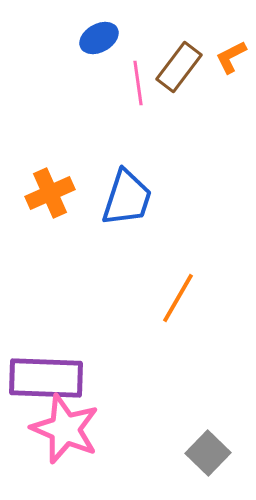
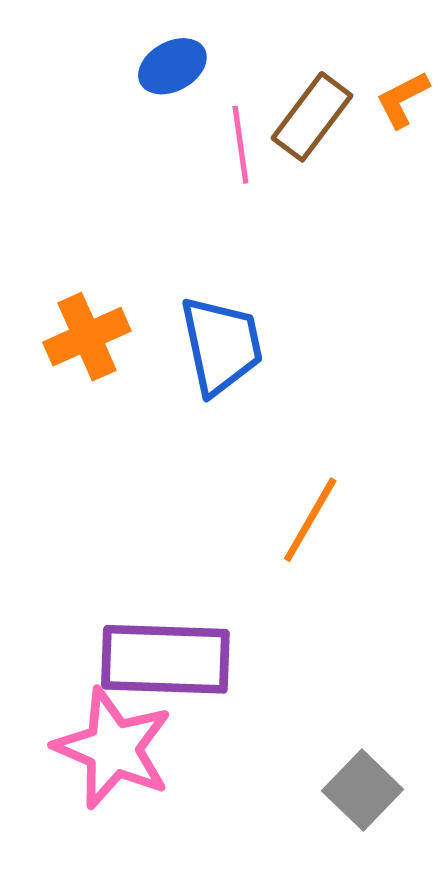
blue trapezoid: (127, 198) -> (221, 345), turned -30
purple rectangle: (46, 378) -> (165, 659), moved

